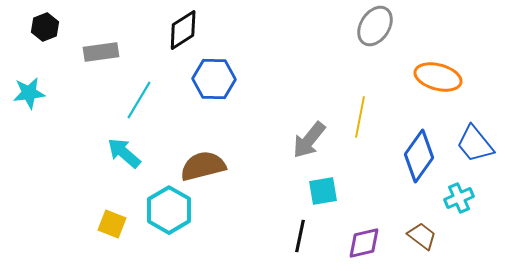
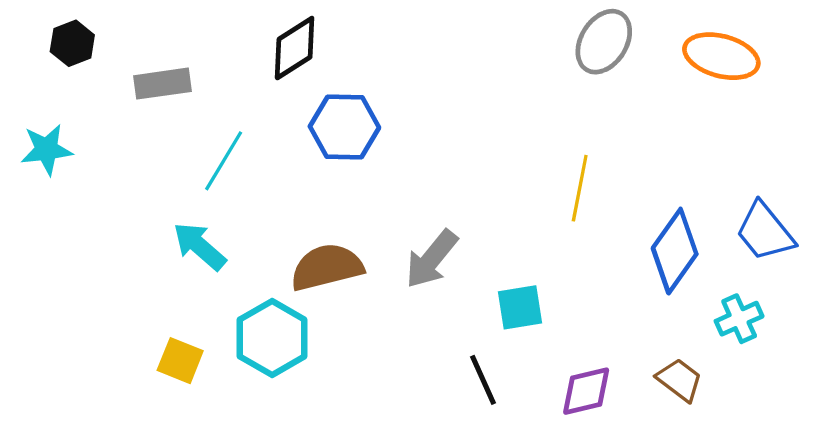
orange ellipse: (438, 77) -> (721, 56), moved
gray arrow: (309, 140) -> (431, 259), moved
black line: (300, 236) -> (483, 380), turned -36

